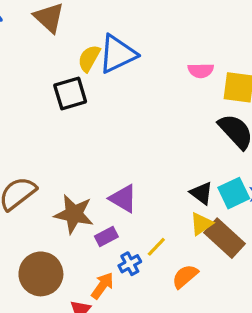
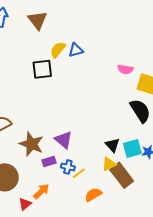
blue triangle: (117, 54) -> (76, 50), size x0.6
blue cross: (130, 264) -> (68, 167), moved, turned 32

